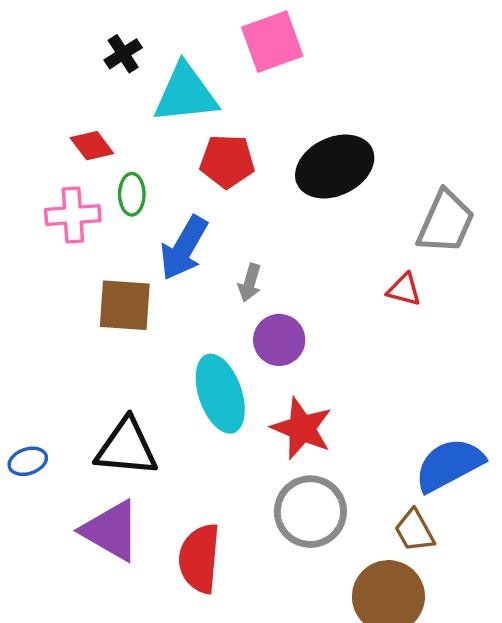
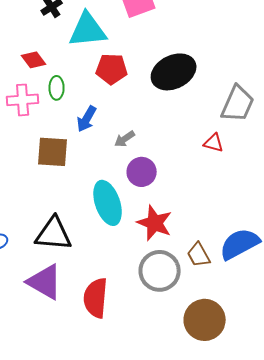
blue arrow: (184, 248) -> (87, 119), size x0.7
gray arrow: (250, 283) -> (125, 139), turned 40
brown trapezoid: (414, 531) -> (199, 255), moved

